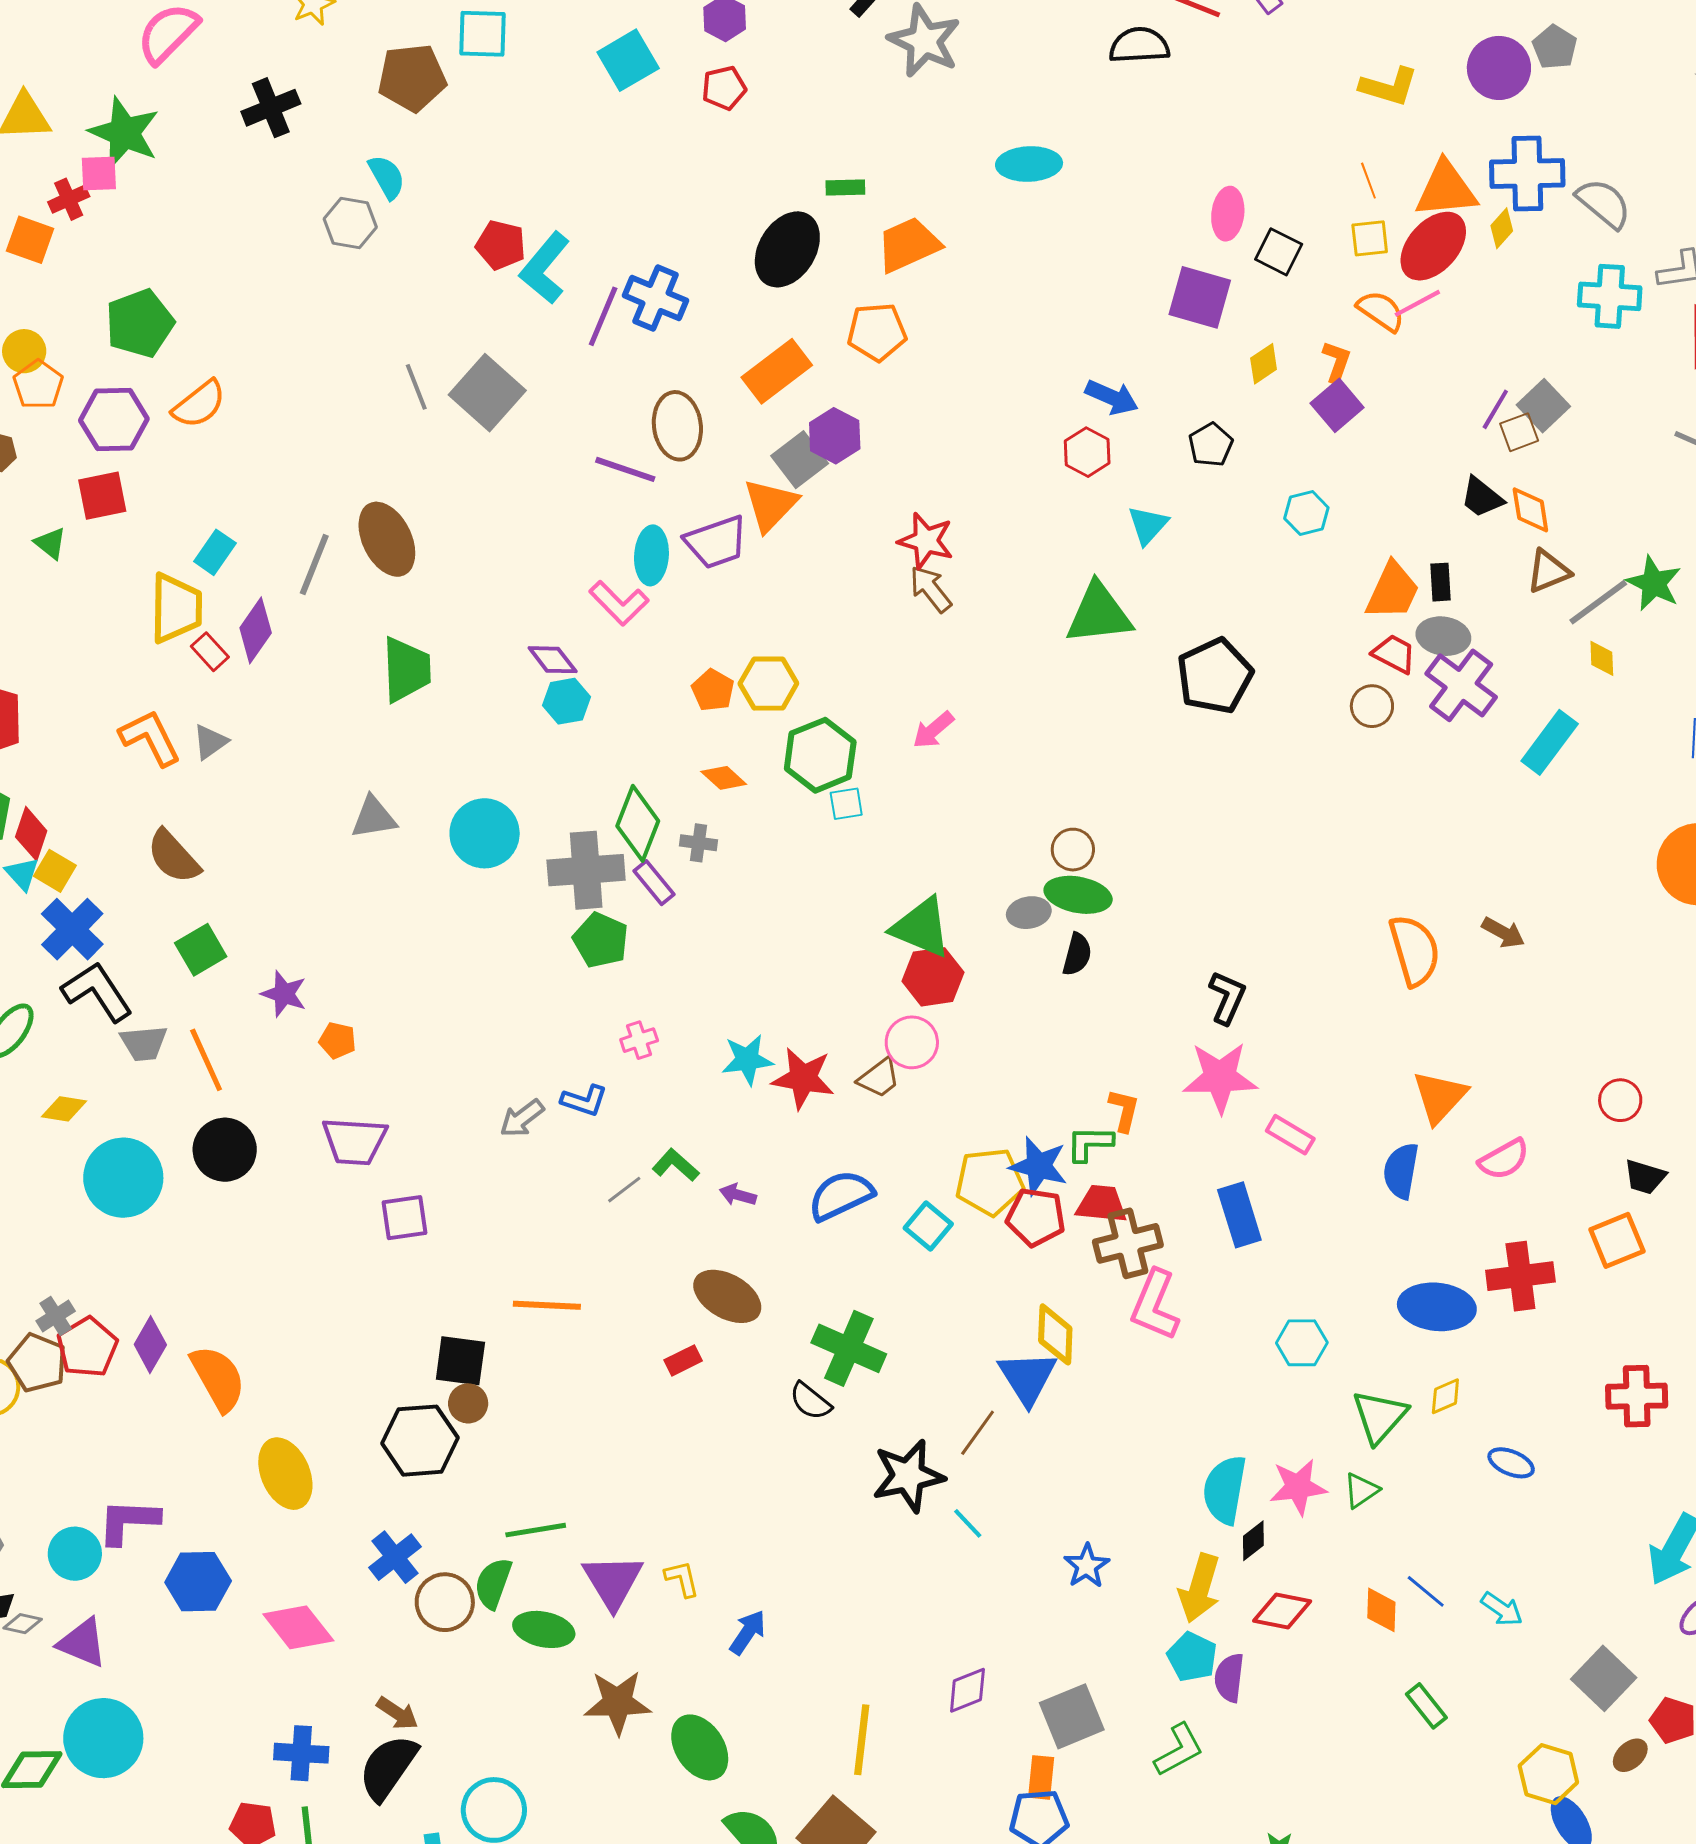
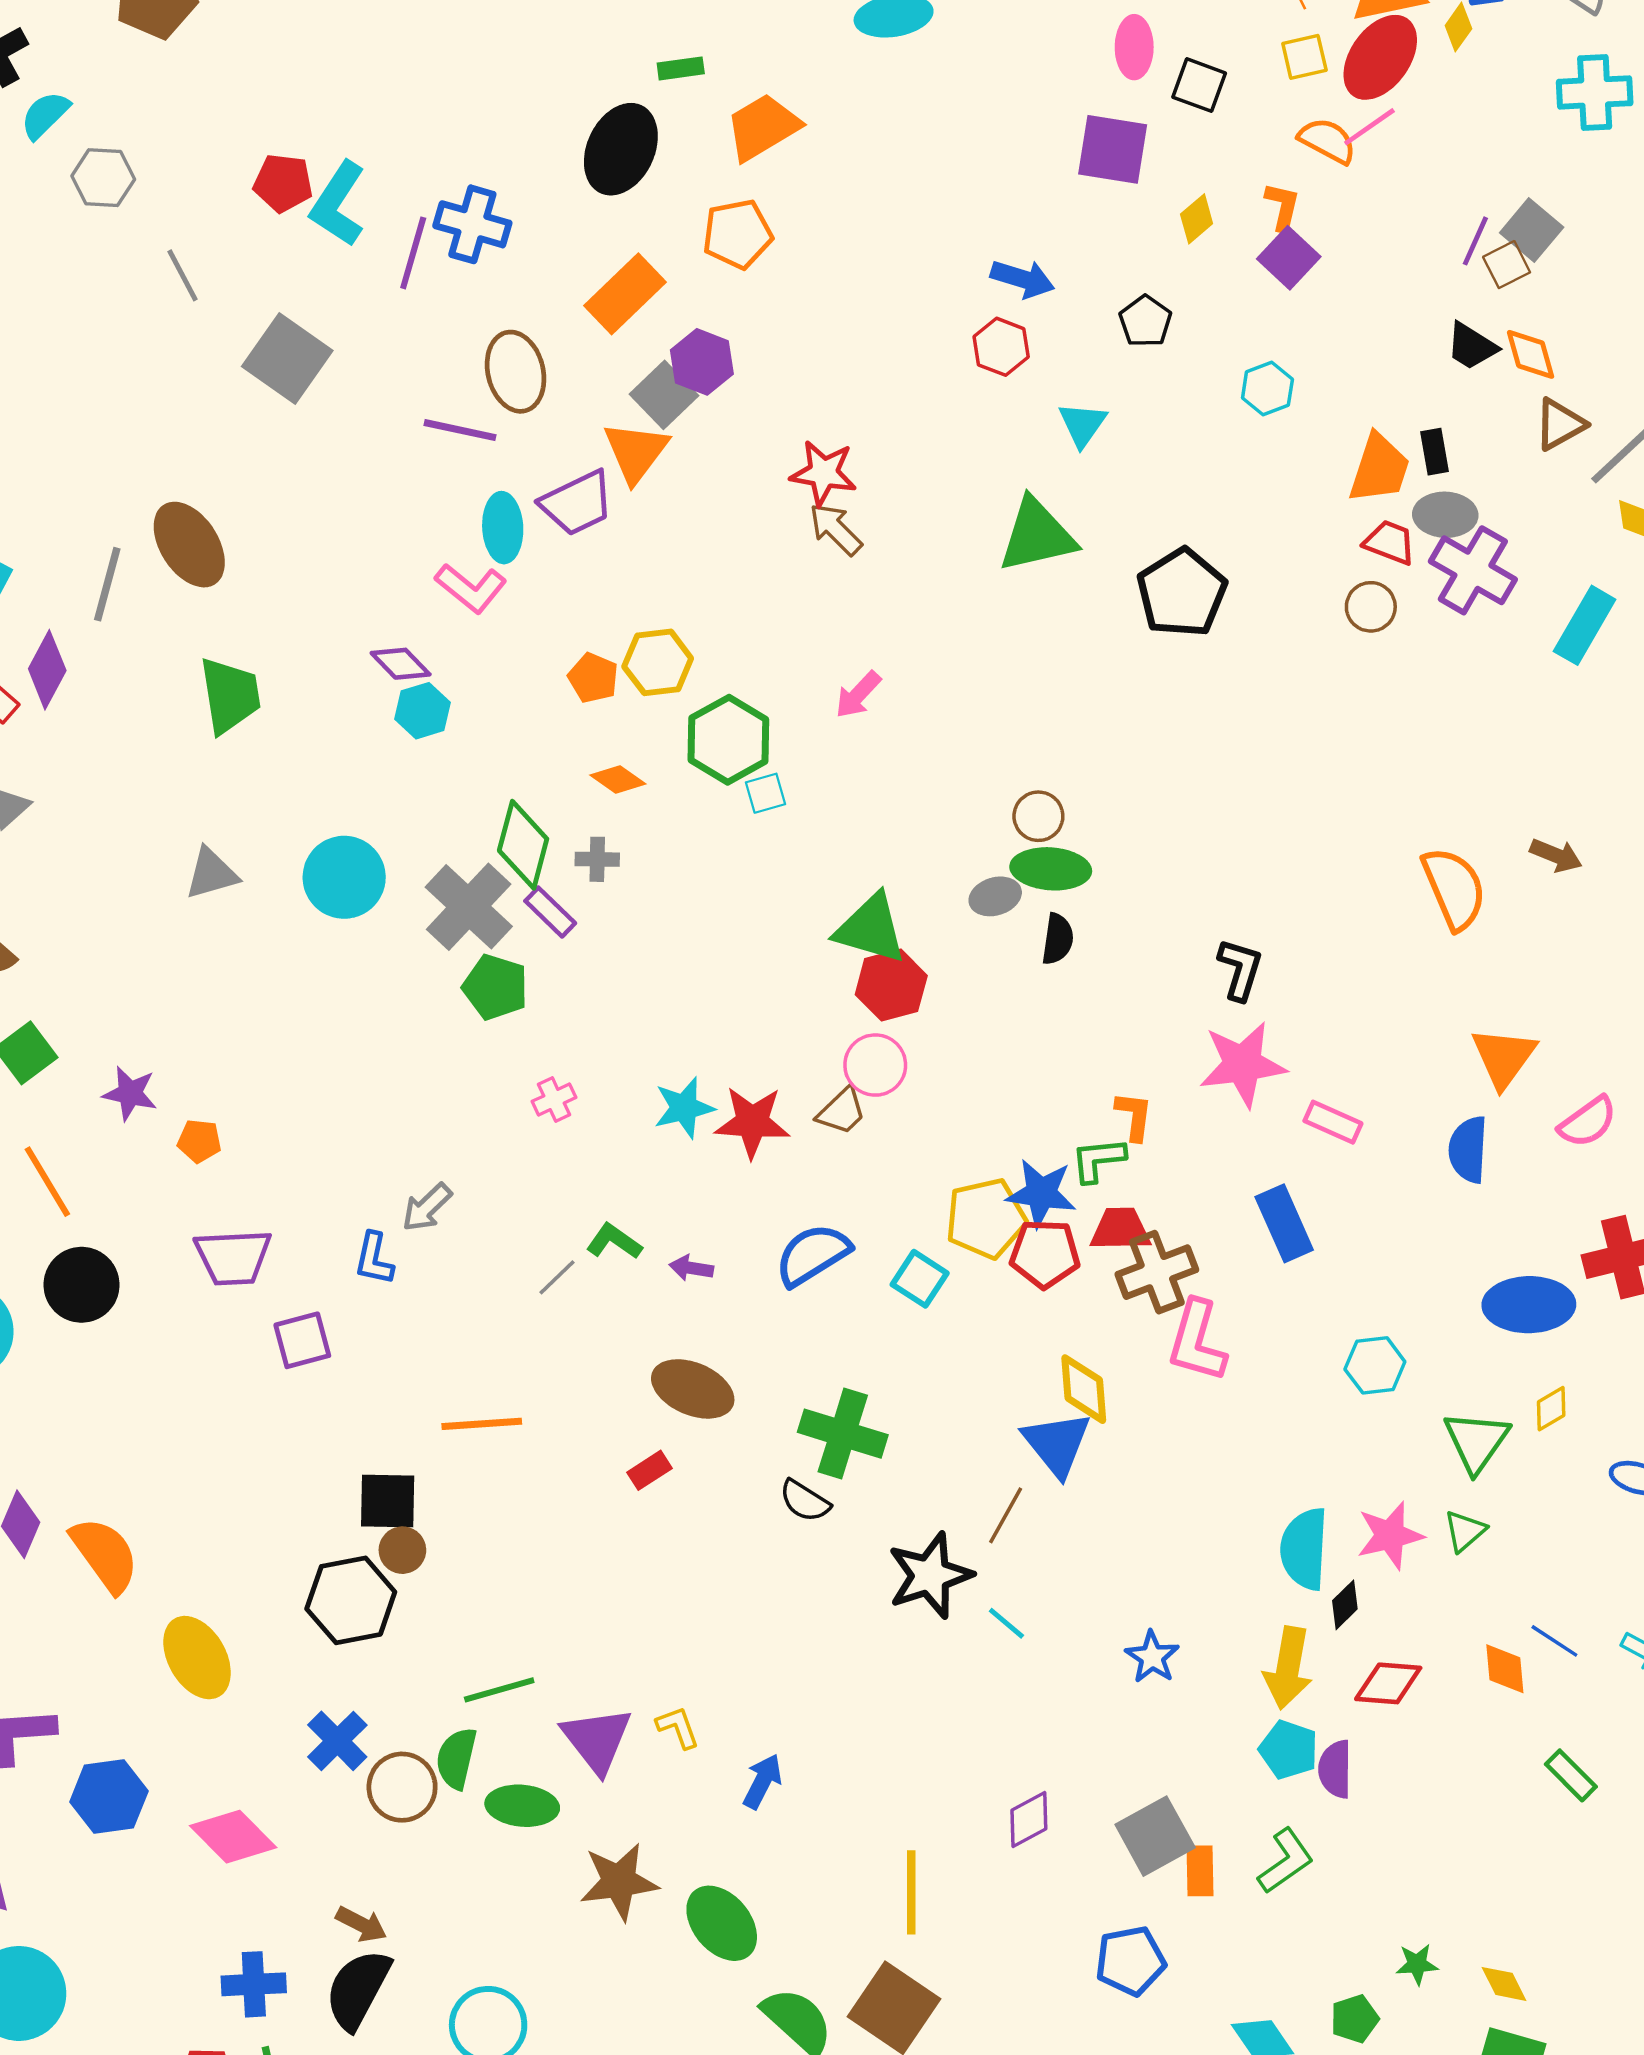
cyan semicircle: (387, 177) -> (45, 115), moved, turned -99
gray line: (416, 387) -> (183, 275), moved
gray cross: (586, 870) -> (469, 907), turned -36
blue L-shape: (584, 1100) -> (374, 1259), moved, turned 90
orange rectangle: (1041, 1777) -> (1200, 1871), moved

